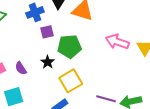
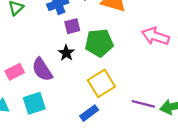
black star: (48, 62) -> (66, 53), moved
purple semicircle: (21, 68) -> (42, 70), size x1.5

